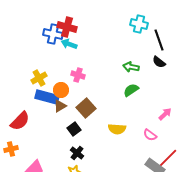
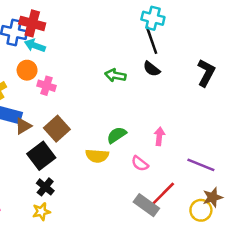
cyan cross: (139, 24) -> (153, 18), moved
orange circle: (61, 90) -> (27, 70), moved
green semicircle: (131, 90) -> (117, 135), moved
pink arrow: (165, 114) -> (159, 136), turned -40
black square: (74, 129) -> (41, 156), size x1.5

